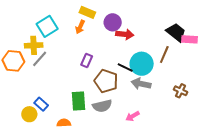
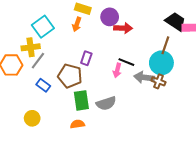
cyan circle: (142, 64) -> (161, 63), moved
brown pentagon: (106, 81) -> (70, 76), moved
brown cross: (181, 91) -> (158, 81), moved
blue rectangle: (41, 104) -> (43, 85), moved
pink arrow: (132, 116) -> (117, 70), moved, turned -40
orange semicircle: (64, 123) -> (77, 124), moved

